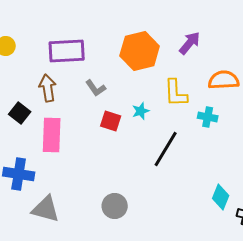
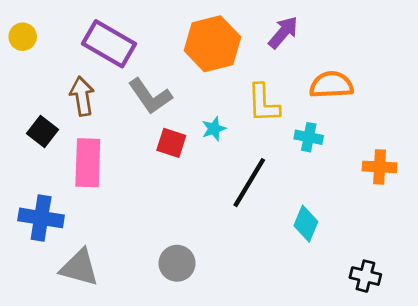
purple rectangle: (67, 51) -> (109, 44), turned 33
gray L-shape: (96, 88) -> (150, 96), size x1.5
cyan diamond: (221, 197) -> (306, 224), moved

